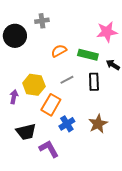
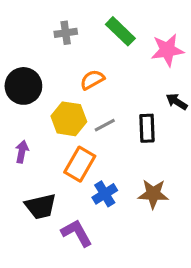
black circle: (15, 36) -> (23, 86), moved
green rectangle: (88, 55) -> (120, 31), moved, turned 30
yellow hexagon: (34, 85) -> (69, 119), moved
brown star: (98, 124) -> (153, 194), turned 30

